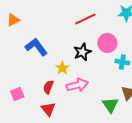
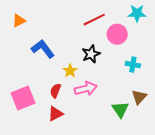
pink circle: (107, 43) -> (117, 34), moved
pink square: (17, 94) -> (23, 98), size x1.6
red triangle: (48, 109) -> (55, 114), turned 42

